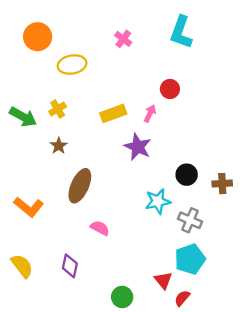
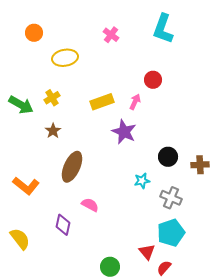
orange circle: (38, 37) -> (34, 33), size x0.7
cyan star: (158, 201) -> (142, 181), size x0.7
purple diamond: (70, 266) -> (63, 225), moved

